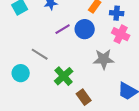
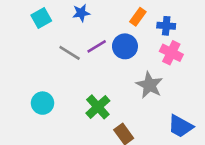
gray line: (40, 54) -> (70, 53), moved
gray star: (104, 59) -> (149, 85), turned 30

